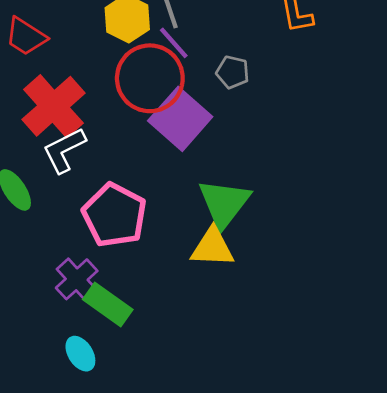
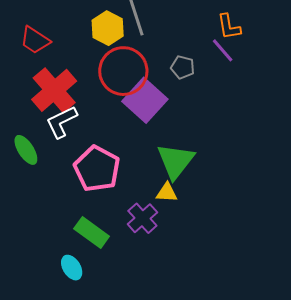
purple line: (174, 43) -> (223, 50), moved
yellow triangle: (212, 247) -> (167, 193), size x0.7
purple cross: (77, 279) -> (142, 218), moved

